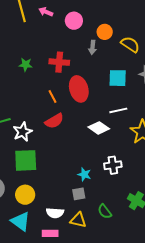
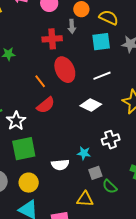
red cross: (59, 62) -> (52, 39), moved
cyan square: (118, 78) -> (101, 42), moved
white line: (118, 110) -> (102, 76), moved
gray square: (79, 194) -> (95, 173), moved
white semicircle: (55, 213) -> (60, 165), moved

